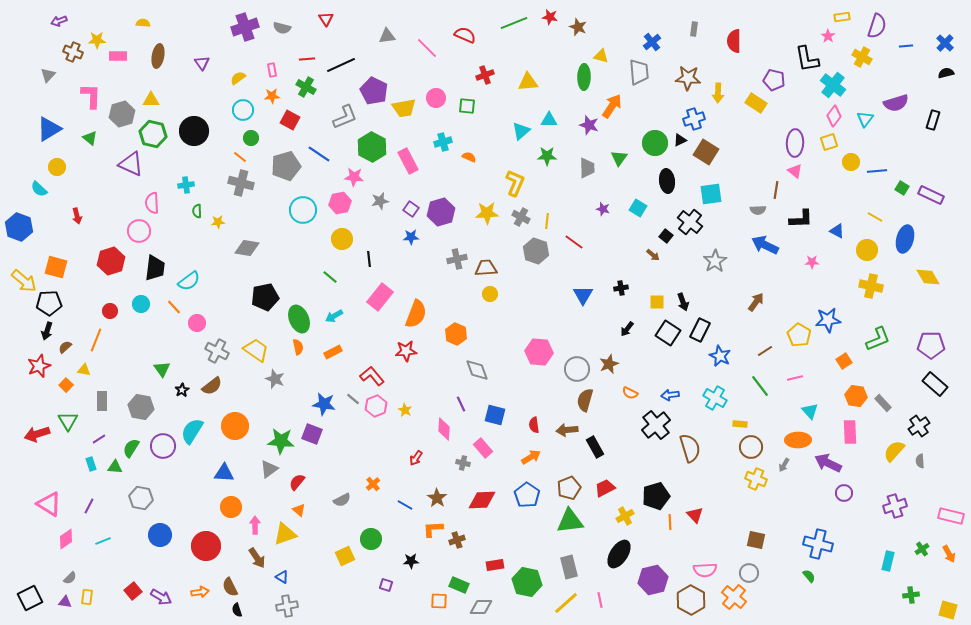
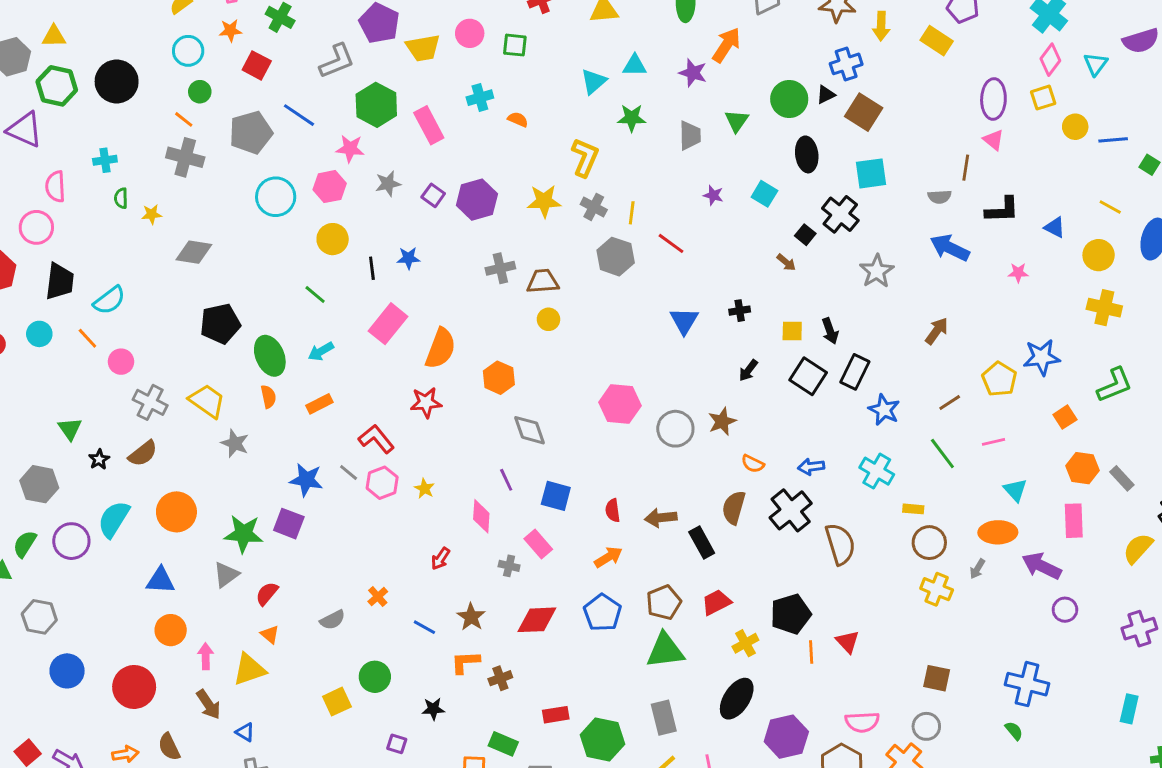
blue star: (411, 237) -> (408, 258), moved
brown semicircle: (585, 400) -> (734, 508), moved

